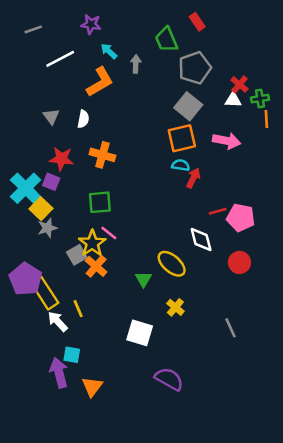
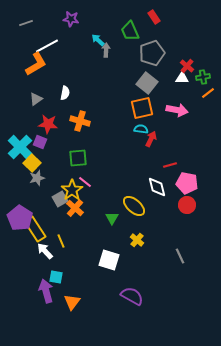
cyan arrow: (109, 51) -> (98, 40), moved
orange L-shape: (100, 82) -> (36, 64), moved
gray triangle: (51, 116) -> (36, 99), moved, turned 32
orange line: (266, 119) -> (208, 93), turned 56
pink pentagon: (241, 218) -> (187, 183), moved

